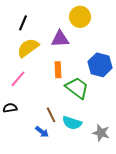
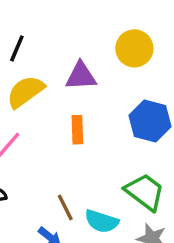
yellow circle: (80, 17) -> (134, 48), moved
green trapezoid: (77, 88) -> (145, 192), moved

